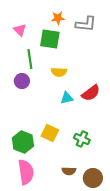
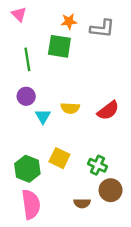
pink triangle: (20, 30) -> (19, 14), moved
green line: (30, 59) -> (27, 59), moved
yellow semicircle: (59, 72) -> (70, 108), moved
cyan triangle: (67, 98) -> (43, 116), moved, turned -48
brown circle: (93, 178) -> (111, 190), moved

